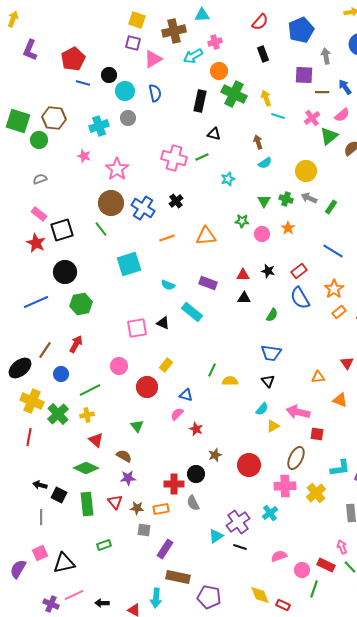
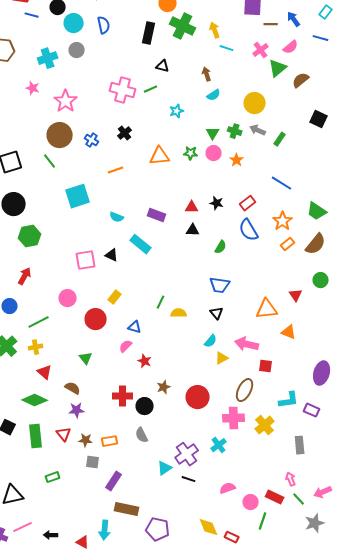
blue cross: (143, 208) -> (92, 140), size x0.6
pink circle: (262, 234) -> (214, 153), moved
orange triangle: (206, 236) -> (160, 156), moved
orange triangle: (318, 377) -> (267, 309), size x1.6
red cross: (174, 484) -> (123, 396), moved

